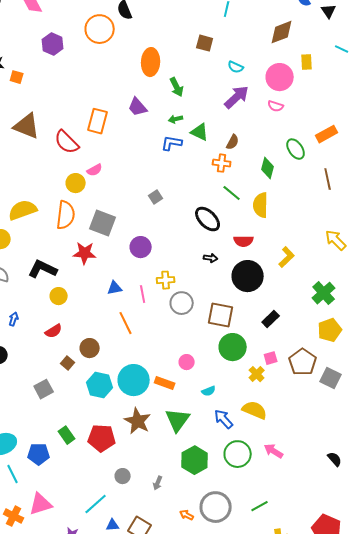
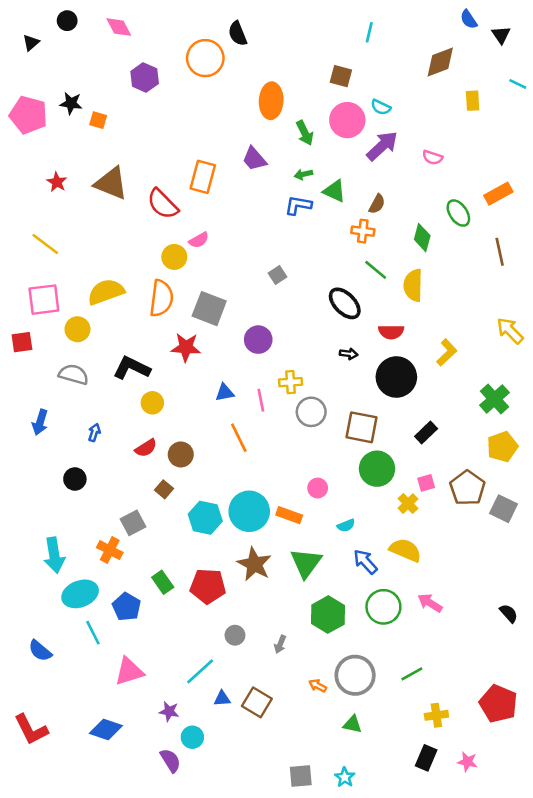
pink circle: (280, 77) -> (347, 120), moved
brown circle: (90, 348) -> (181, 454), moved
blue pentagon: (39, 454) -> (127, 607), turned 30
orange cross: (14, 516) -> (110, 550), moved

